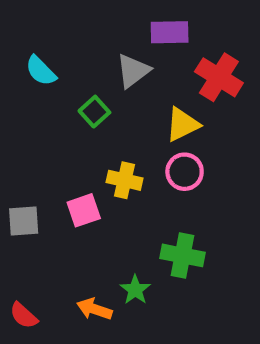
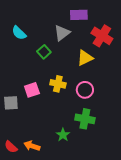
pink circle: (185, 172) -> (85, 90), moved
pink square: (84, 210) -> (32, 90), moved
orange arrow: (94, 309) -> (32, 146), moved

